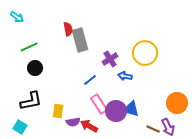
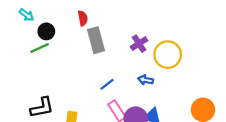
red semicircle: (68, 29) -> (83, 18), moved
purple cross: (110, 59) -> (139, 44), moved
black circle: (35, 68) -> (46, 31), moved

